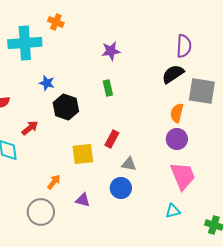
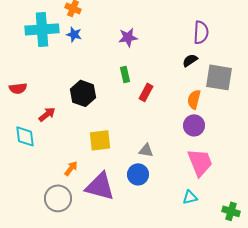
black semicircle: (173, 74) -> (190, 60), size x0.7
blue star: (47, 83) -> (74, 34), moved
red rectangle: (112, 139) -> (146, 92), moved
purple triangle: (83, 200) -> (100, 186), size x2.0

